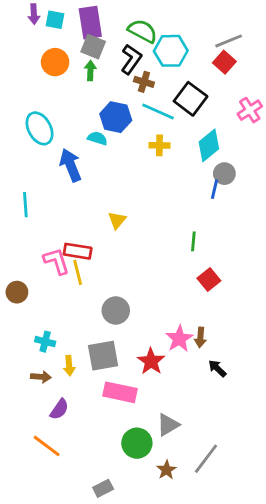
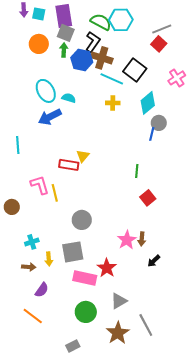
cyan hexagon: (171, 51) -> (121, 20), moved
brown cross: (144, 82) -> (102, 58), size x1.5
blue hexagon: (116, 117) -> (82, 60), moved
cyan ellipse: (40, 128) -> (46, 91), moved
blue arrow: (71, 165) -> (50, 117), turned -95
red rectangle: (78, 251) -> (69, 165), moved
cyan cross: (45, 342) -> (32, 242), turned -32
red star: (151, 361) -> (107, 268), moved
black arrow: (217, 368) -> (154, 261), turned -88
green circle: (137, 443) -> (86, 312), moved
gray line: (206, 459) -> (146, 325), turned -65
brown star: (167, 470) -> (118, 333), size x1.6

